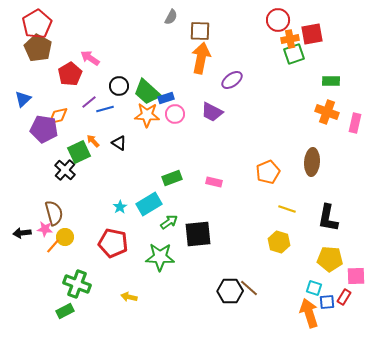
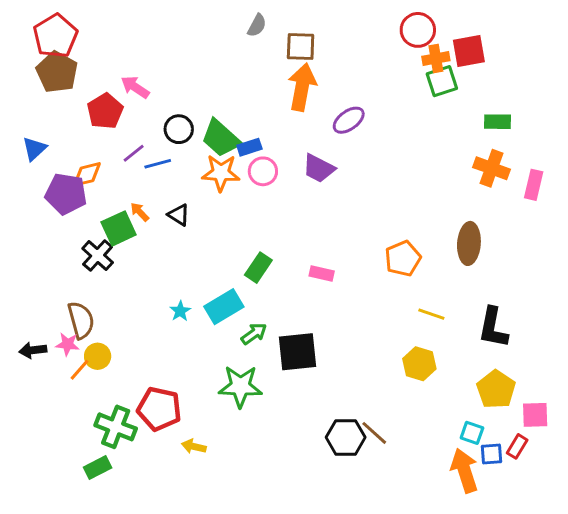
green rectangle: (172, 178) -> (258, 268), turned -36
red pentagon: (113, 243) -> (159, 409), moved
yellow pentagon: (330, 259) -> (496, 389), turned 30

